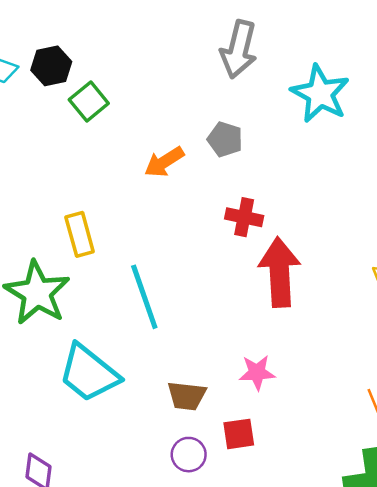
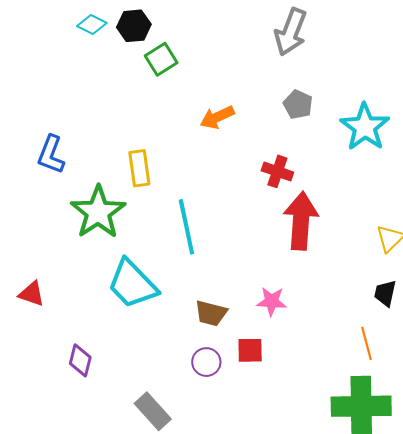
cyan star: (320, 94) -> (365, 127), moved
gray pentagon: (225, 139) -> (298, 104), moved

